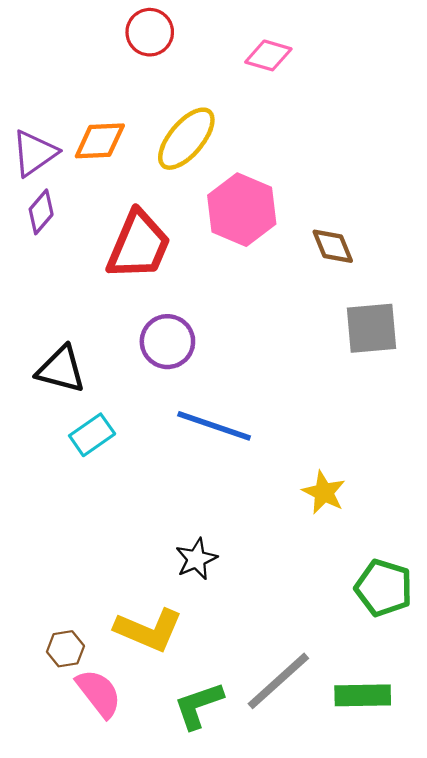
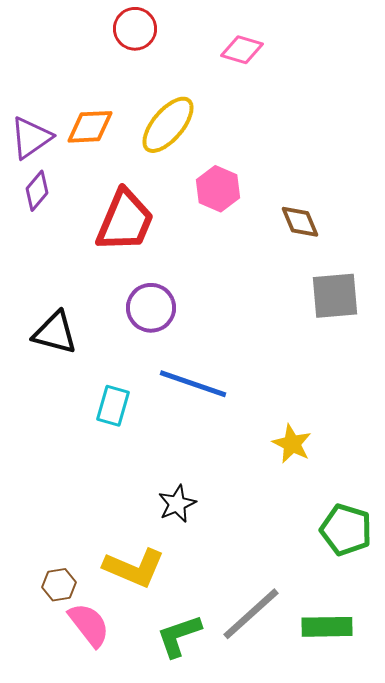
pink hexagon: (242, 210) -> (218, 189), size x0.7
cyan rectangle: (92, 435) -> (113, 406), moved, turned -39

